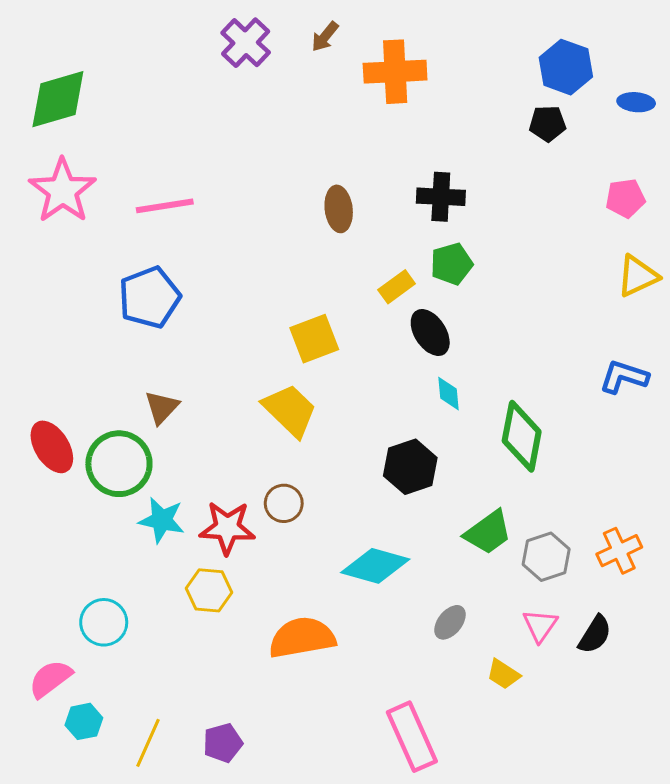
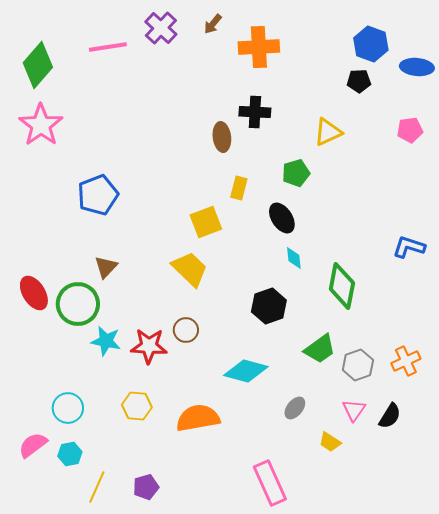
green diamond: (58, 99) -> (38, 65), turned -33
blue ellipse: (636, 102) -> (417, 67), size x1.4
black cross: (441, 197) -> (255, 112), moved
pink line: (165, 206) -> (108, 47), moved
yellow triangle: (638, 276) -> (328, 132), moved
yellow rectangle: (397, 287) -> (239, 188), moved, turned -40
yellow hexagon: (209, 590) -> (137, 406), moved
cyan hexagon: (84, 721) -> (70, 454), moved

